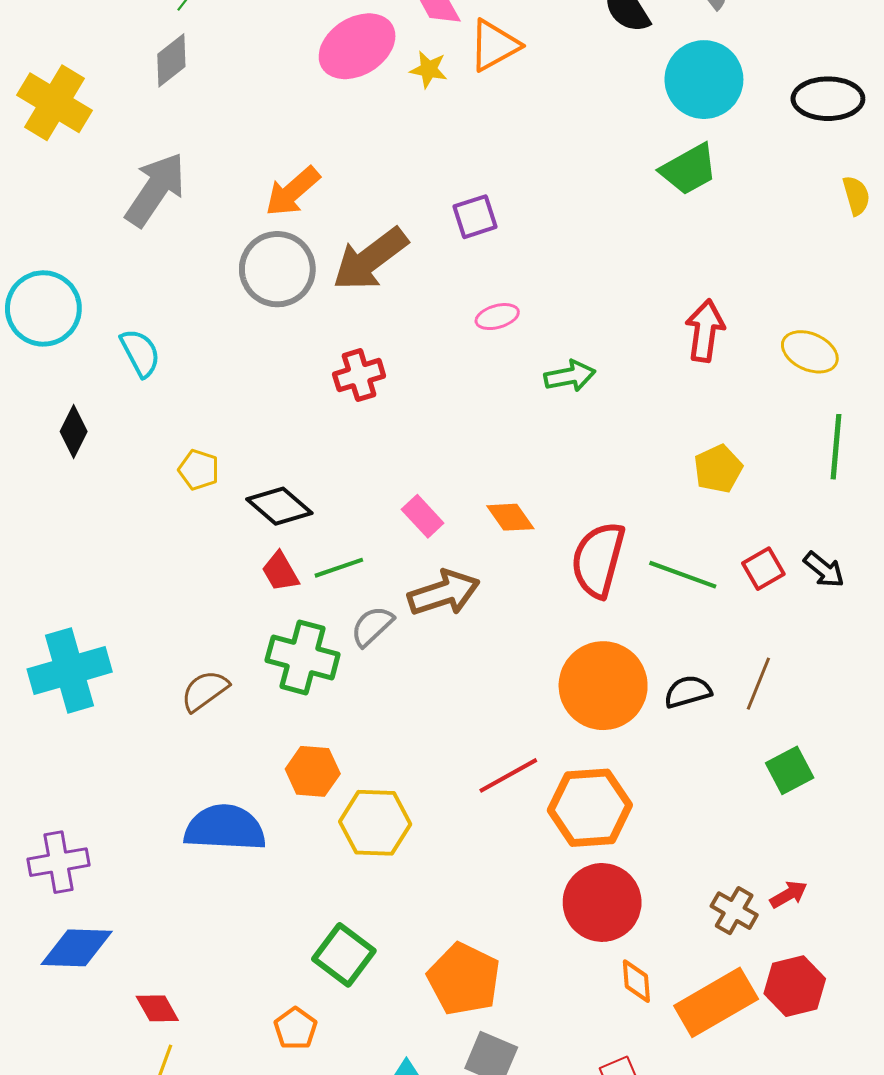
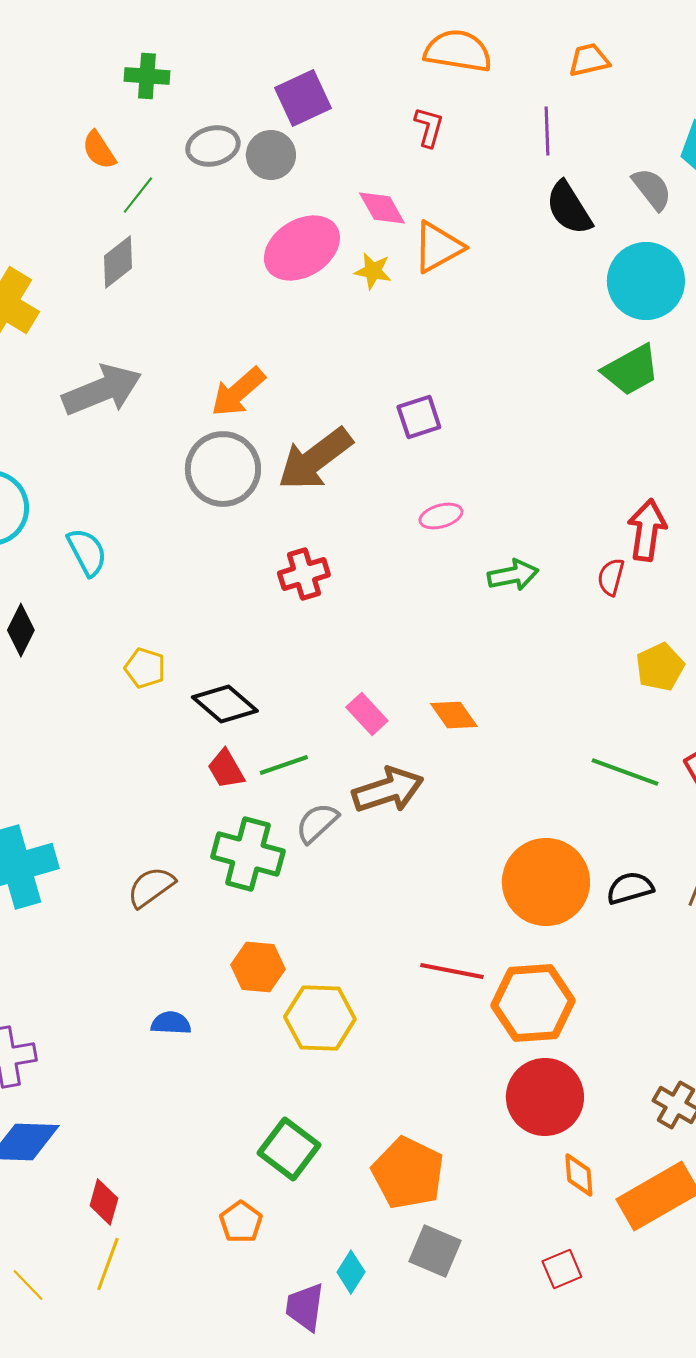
gray arrow: (155, 189) -> (102, 390), turned 34
red semicircle: (598, 560) -> (611, 577), moved, size x0.5
red line: (508, 775) -> (452, 971), turned 40
blue semicircle: (225, 828) -> (171, 1023), size x0.5
red diamond: (157, 1008) -> (104, 1202), turned 45

